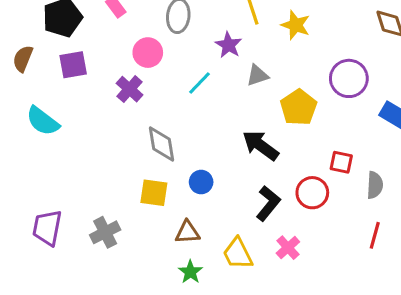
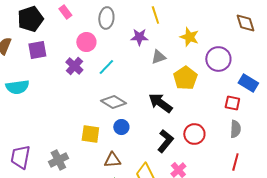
yellow star: (296, 25) -> (189, 37), moved
purple star: (229, 45) -> (139, 37), turned -30
cyan line: (200, 83) -> (106, 67), moved
cyan semicircle: (43, 121) -> (17, 87), turned -45
gray diamond: (161, 144) -> (113, 102), moved, turned -50
red square: (341, 162) -> (232, 103), moved

